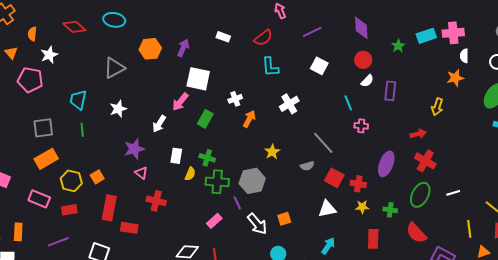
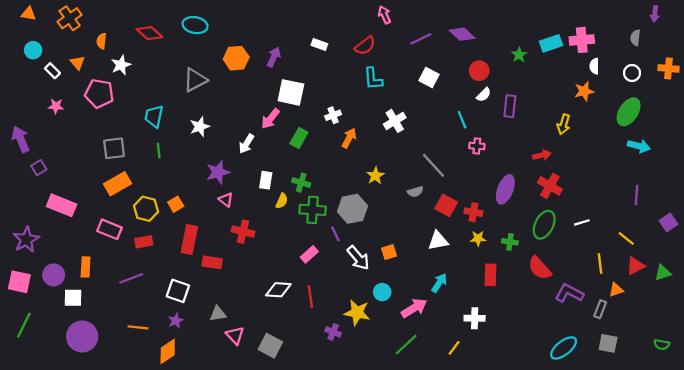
purple diamond: (361, 28) -> (462, 34), moved, turned -45

